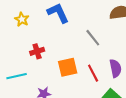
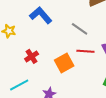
red line: (93, 73) -> (85, 51), moved, turned -42

